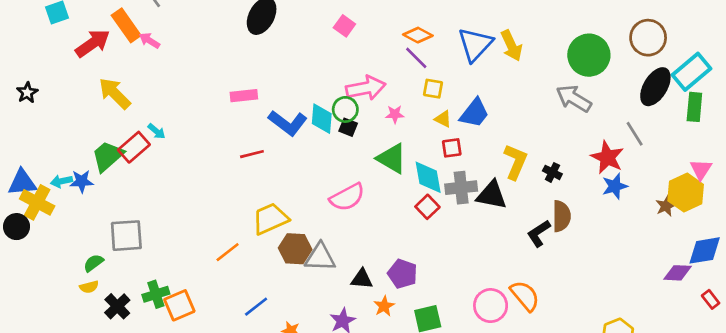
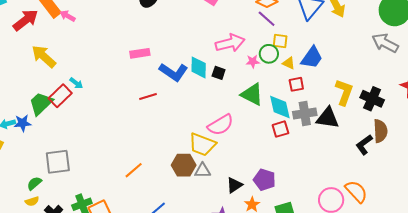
green circle: (345, 109) -> (269, 54), moved
black cross: (552, 172) -> (372, 99), size x1.6
red square: (427, 207) -> (280, 129), turned 30
yellow trapezoid: (270, 219) -> (202, 145), moved, turned -132
gray triangle: (320, 257) -> (203, 171), size x0.7
black triangle: (362, 279) -> (234, 185), turned -36

